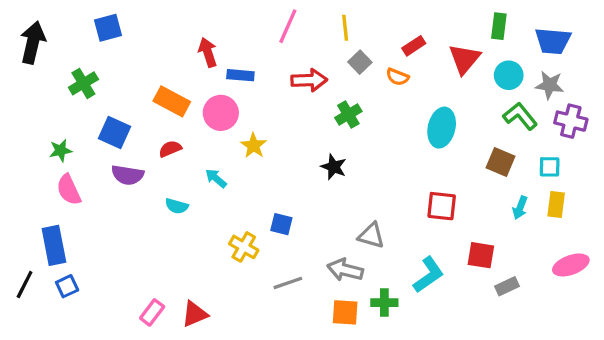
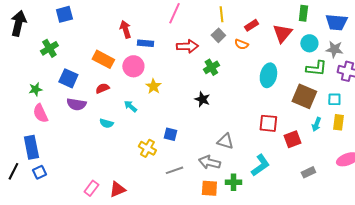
yellow line: (345, 28) -> (221, 14), moved
green L-shape: (520, 116) -> (316, 68), turned 135
brown square: (500, 162) -> (304, 96), size x1.4
red square: (481, 255) -> (292, 139), moved, turned -30

